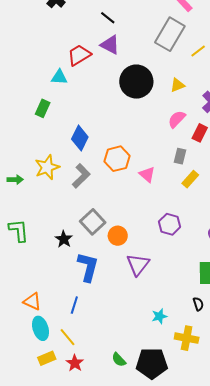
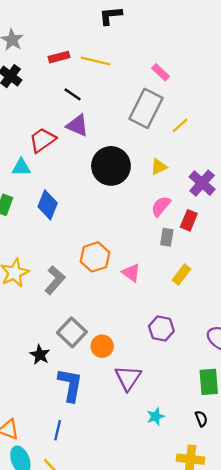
blue diamond: (80, 138) -> (48, 205), moved
gray rectangle: (180, 156) -> (167, 237), moved
cyan star: (159, 316) -> (156, 416), moved

